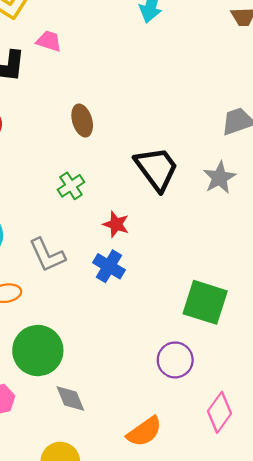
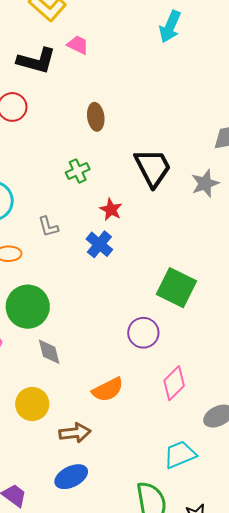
gray L-shape: (47, 255) -> (48, 227), size x0.7

